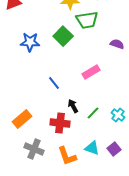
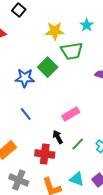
blue star: (30, 42) -> (25, 78), moved
pink rectangle: (91, 72) -> (71, 114), moved
blue line: (54, 83) -> (26, 114), moved

